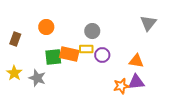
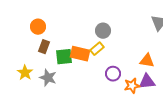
orange circle: (46, 27) -> (38, 27), moved
brown rectangle: (15, 39) -> (44, 47), moved
yellow rectangle: (86, 49) -> (97, 49), turned -40
purple circle: (102, 55) -> (113, 74), moved

